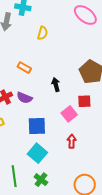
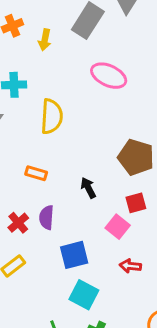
yellow semicircle: (42, 33) -> (52, 116), size x1.6
purple semicircle: (24, 98) -> (46, 218), turned 84
red arrow: (72, 141) -> (130, 266), turned -72

